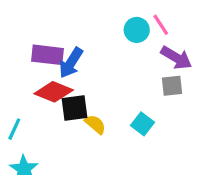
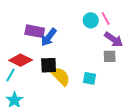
red diamond: (54, 92) -> (21, 60), moved
yellow semicircle: (95, 124) -> (61, 76), size x1.5
cyan square: (142, 124) -> (90, 78), turned -32

